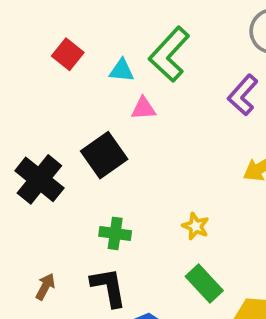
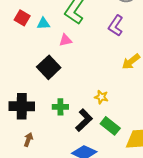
cyan triangle: (122, 70) -> (43, 24), moved
black cross: (39, 179) -> (22, 106), moved, turned -30
black L-shape: (109, 287) -> (84, 120), moved, turned 65

